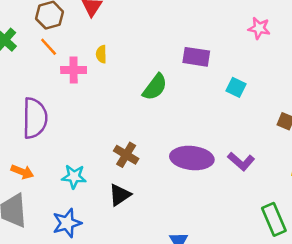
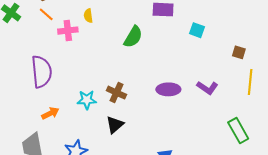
purple ellipse: (192, 158) -> (168, 89), size x0.7
orange arrow: (22, 172) -> (50, 113), moved, turned -42
cyan star: (74, 177) -> (87, 100), moved

